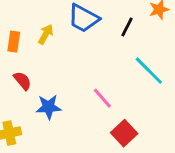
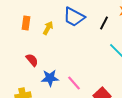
orange rectangle: (14, 42) -> (26, 23), moved
pink line: (102, 98) -> (74, 83), moved

